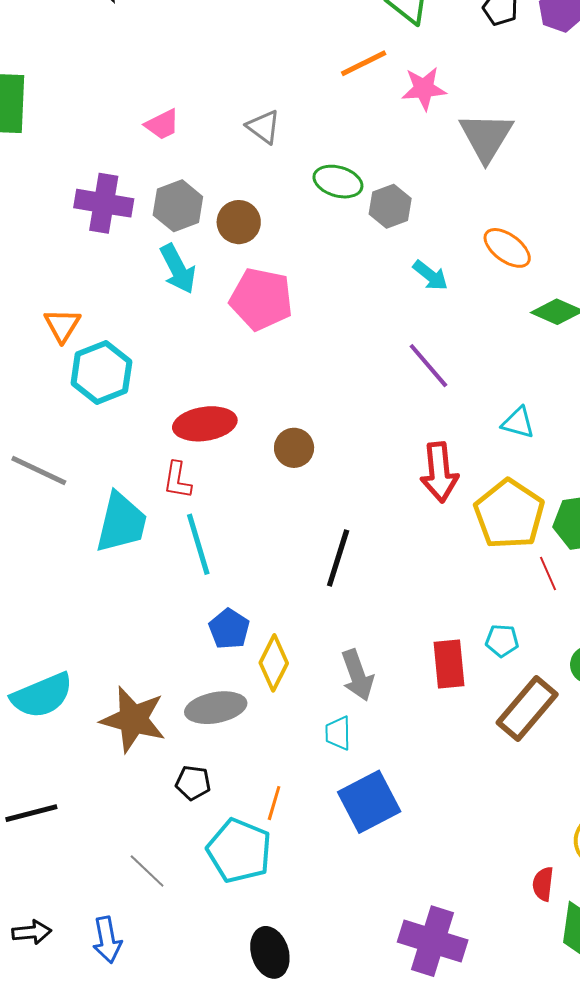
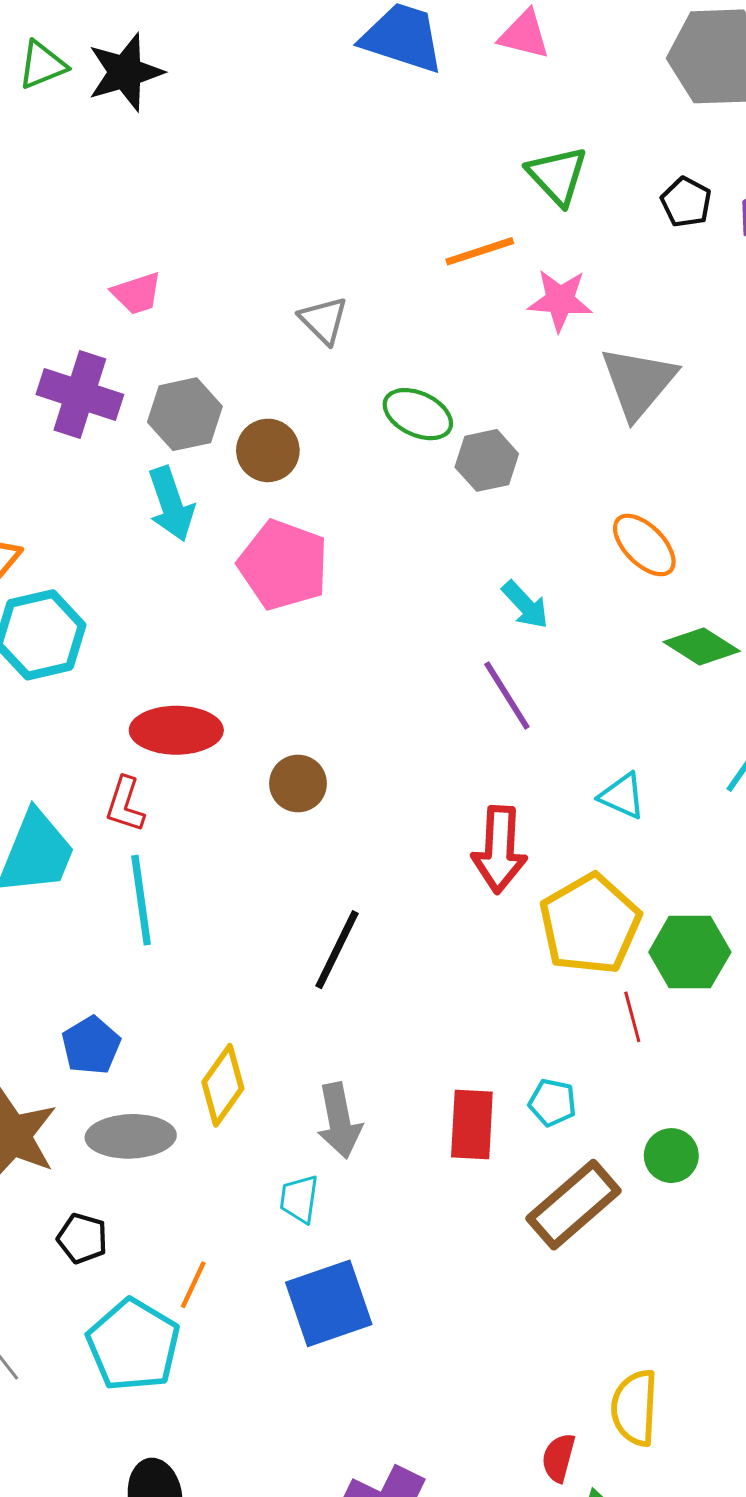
pink trapezoid: (162, 124) -> (137, 293), moved
cyan arrow: (430, 275) -> (525, 605), moved
blue pentagon: (229, 629) -> (91, 1045), moved

